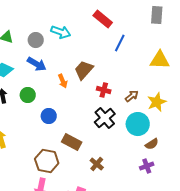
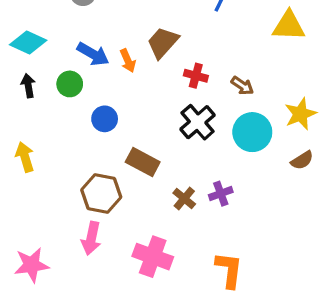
blue arrow: (37, 64) -> (93, 54), moved
brown arrow: (132, 96) -> (242, 86), turned 72
yellow star: (157, 102) -> (300, 114), moved
brown semicircle: (152, 144) -> (302, 160), moved
purple cross: (147, 166) -> (221, 194), moved

